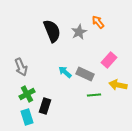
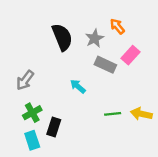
pink rectangle: (109, 60) -> (131, 55), moved
gray arrow: (21, 67) -> (25, 80), turned 60
gray rectangle: (85, 74) -> (105, 65), moved
yellow arrow: (118, 85) -> (141, 114), moved

